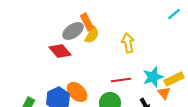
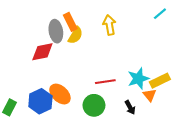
gray ellipse: (73, 31) -> (56, 31), turned -65
yellow arrow: (128, 43) -> (109, 25), moved
red diamond: (60, 51) -> (42, 52), turned -60

